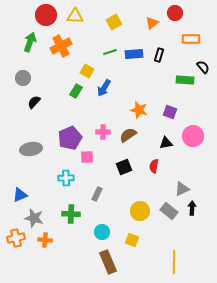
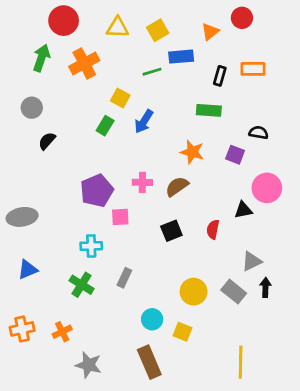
yellow triangle: (75, 16) -> (118, 27), moved
orange rectangle: (191, 39) -> (253, 69), moved
blue rectangle: (134, 54) -> (181, 57), moved
black semicircle: (203, 67) -> (259, 133), moved, turned -40
green rectangle: (185, 80) -> (209, 110), moved
black triangle: (166, 143) -> (243, 210), moved
gray ellipse: (31, 149) -> (22, 217), moved
gray rectangle: (97, 194) -> (124, 278), moved
green cross: (71, 214) -> (82, 285), moved, turned 30
gray star: (34, 218) -> (88, 365), moved
cyan circle: (102, 232) -> (152, 319), moved
orange cross: (45, 240) -> (62, 332), turned -32

